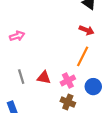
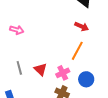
pink arrow: (17, 36) -> (17, 30), turned 32
red triangle: (44, 77) -> (40, 69), turned 32

